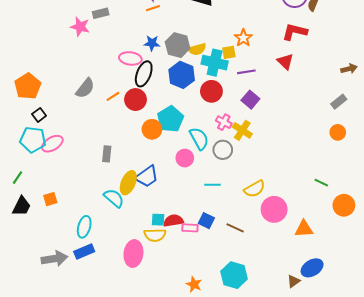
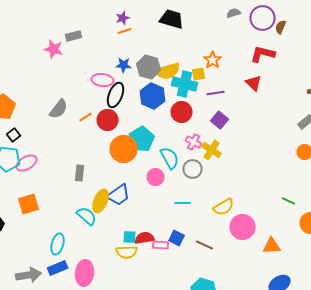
yellow semicircle: (197, 49) -> (168, 71), size x1.4
orange circle: (152, 129) -> (124, 149), size x1.4
orange square: (50, 199) -> (29, 204), moved, size x1.5
pink ellipse: (133, 254) -> (85, 273), moved

